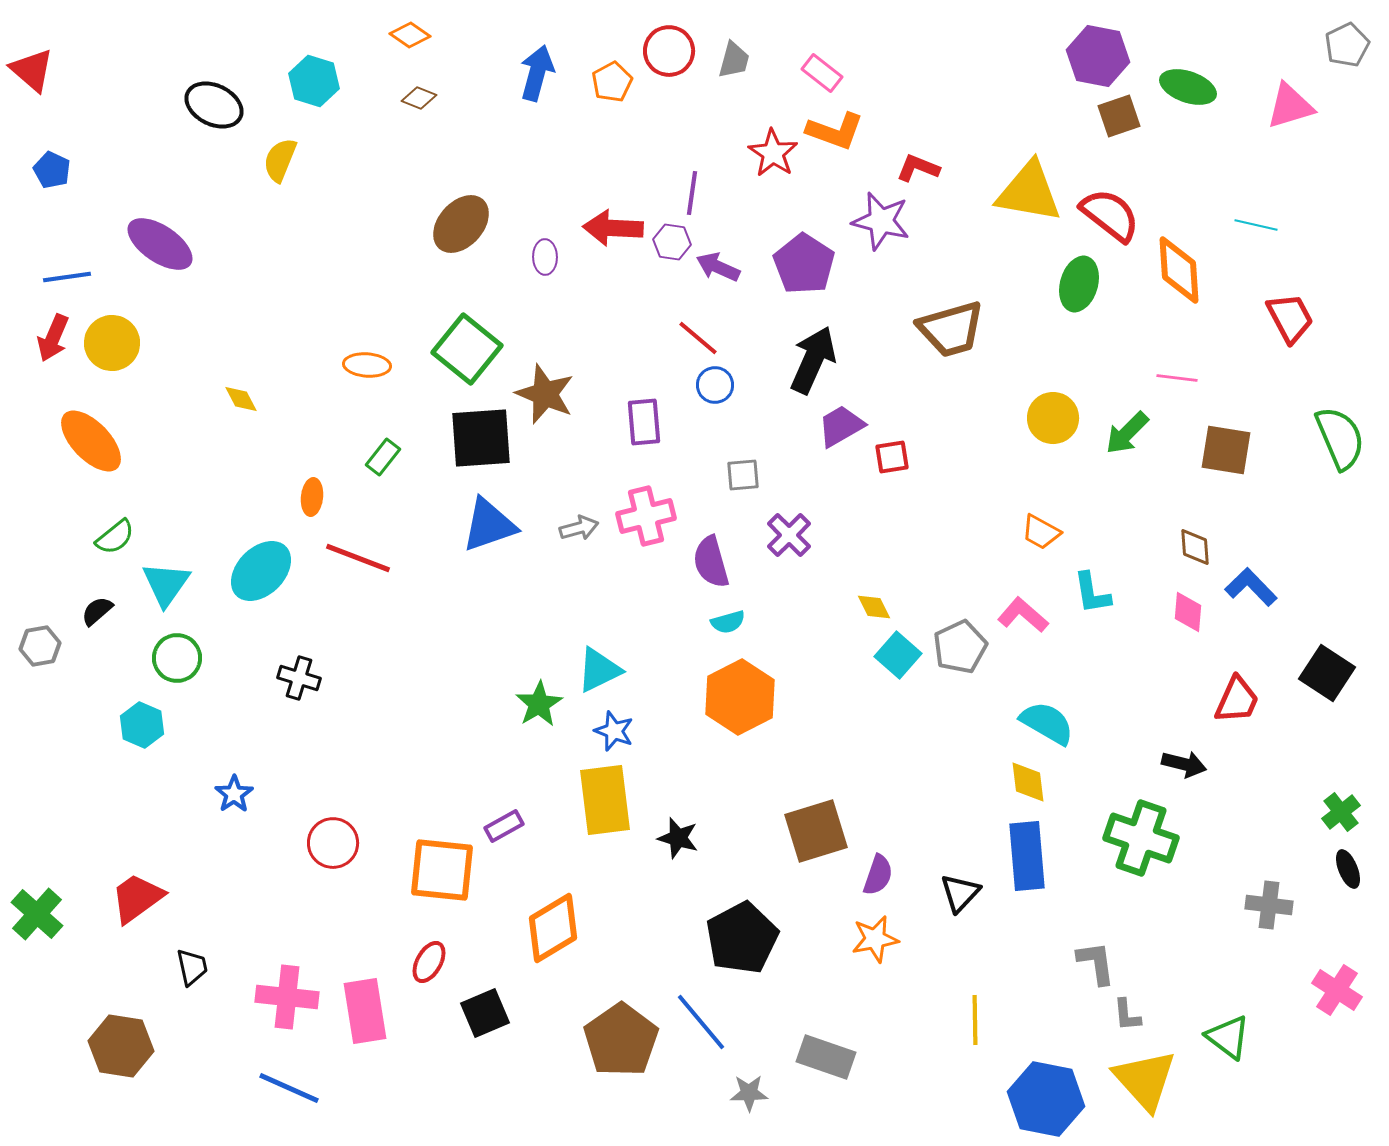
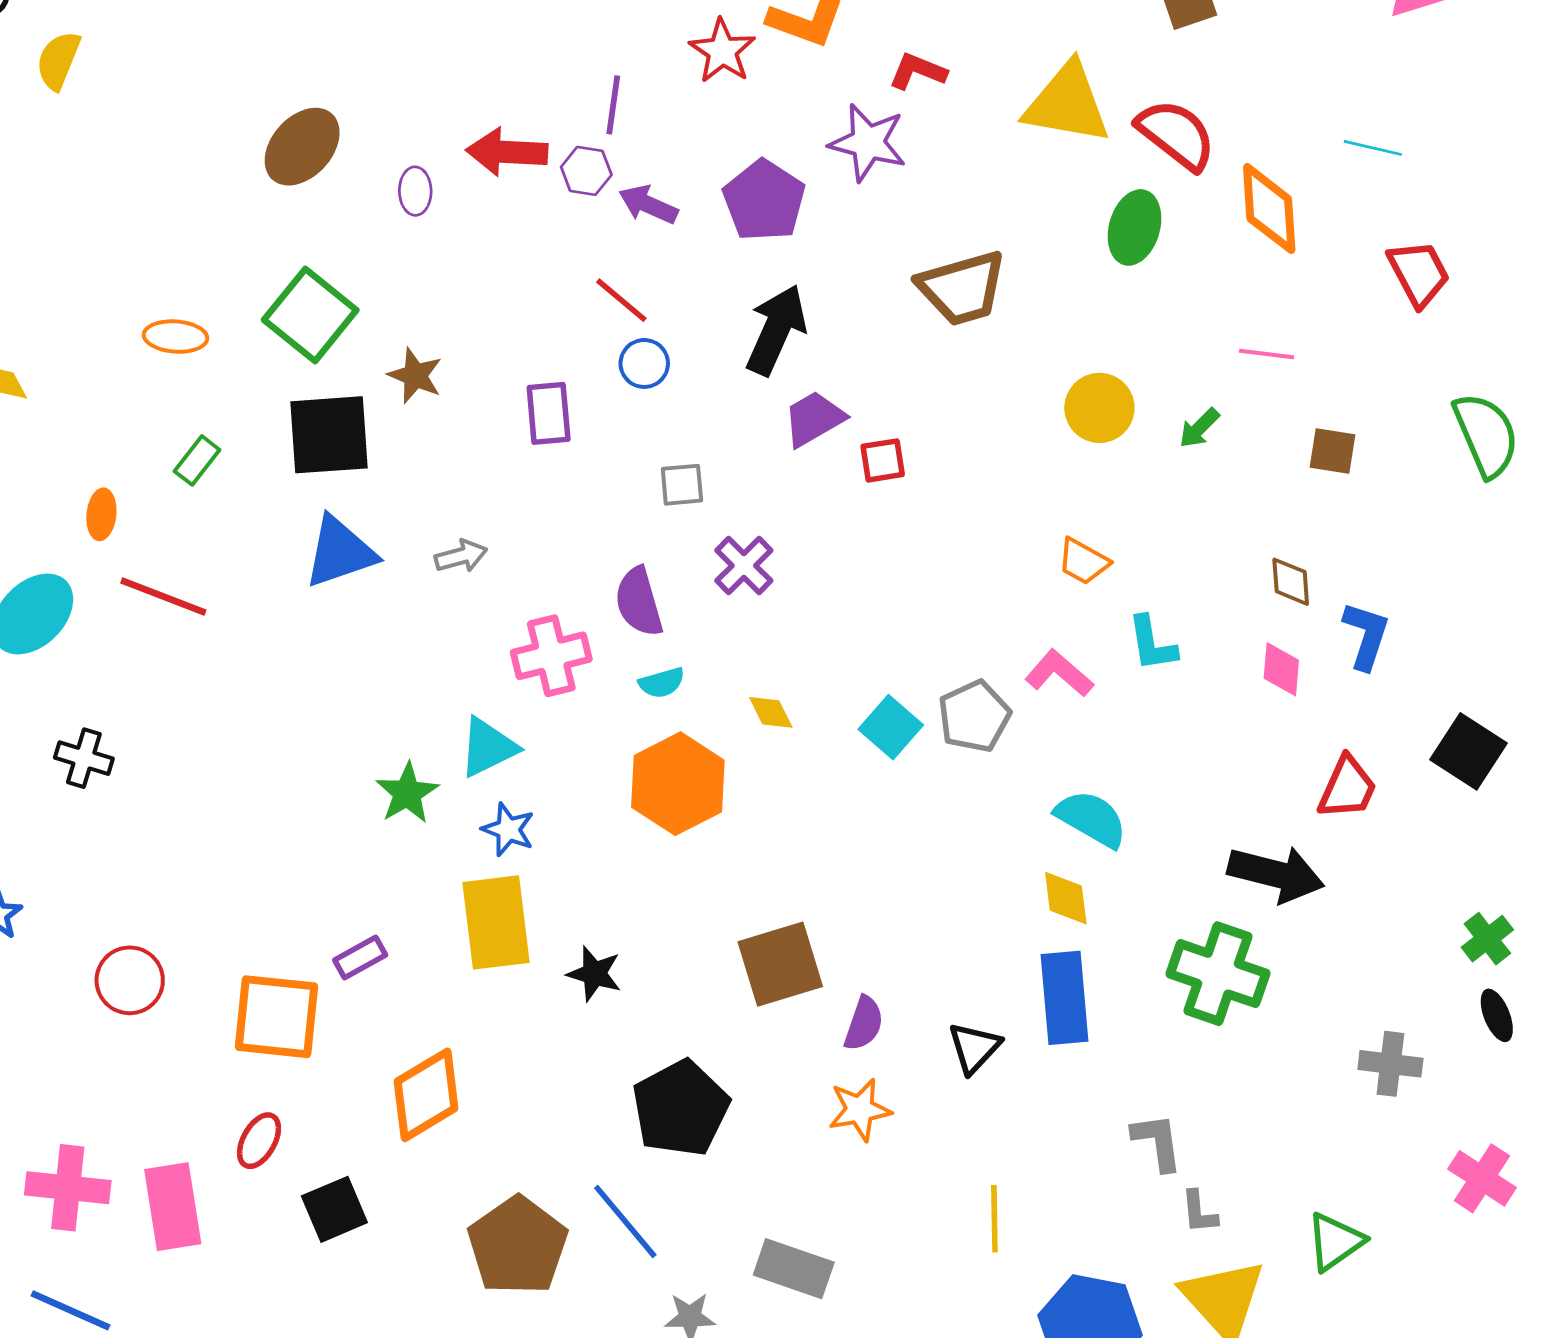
brown star: (545, 394) -> (415, 376), size x0.7
green arrow: (1127, 433) -> (1199, 428), size x0.7
brown square: (1226, 450) -> (1332, 451), size x0.7
pink cross: (646, 516) -> (551, 656), moved
blue L-shape: (1251, 587) -> (1366, 636), turned 62
yellow diamond: (874, 607) -> (771, 712), moved
black arrow: (1184, 764) -> (1276, 874), size x1.6
green triangle: (1228, 1037) -> (1335, 1242), turned 48

